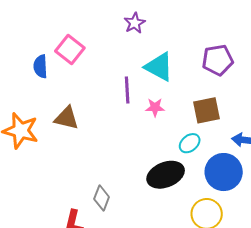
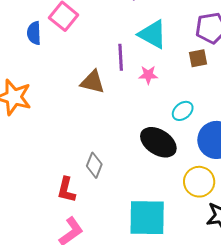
brown square: (207, 110) -> (198, 58), moved, size x0.7
brown triangle: (67, 118) -> (93, 82), moved
black ellipse: (166, 175) -> (158, 142), turned 54

